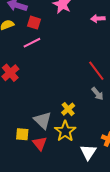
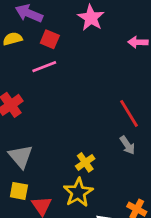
gray triangle: (43, 120) -> (21, 156), moved

